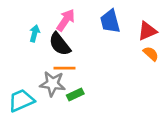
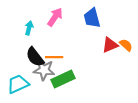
red triangle: (147, 31) -> (110, 45), moved
black semicircle: (60, 44) -> (35, 57), moved
green rectangle: (75, 94) -> (63, 79), size x1.6

